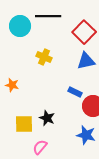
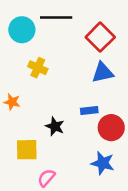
yellow cross: (44, 57) -> (38, 68), moved
blue rectangle: (75, 92) -> (89, 110), turned -32
black star: (47, 118) -> (55, 126), moved

